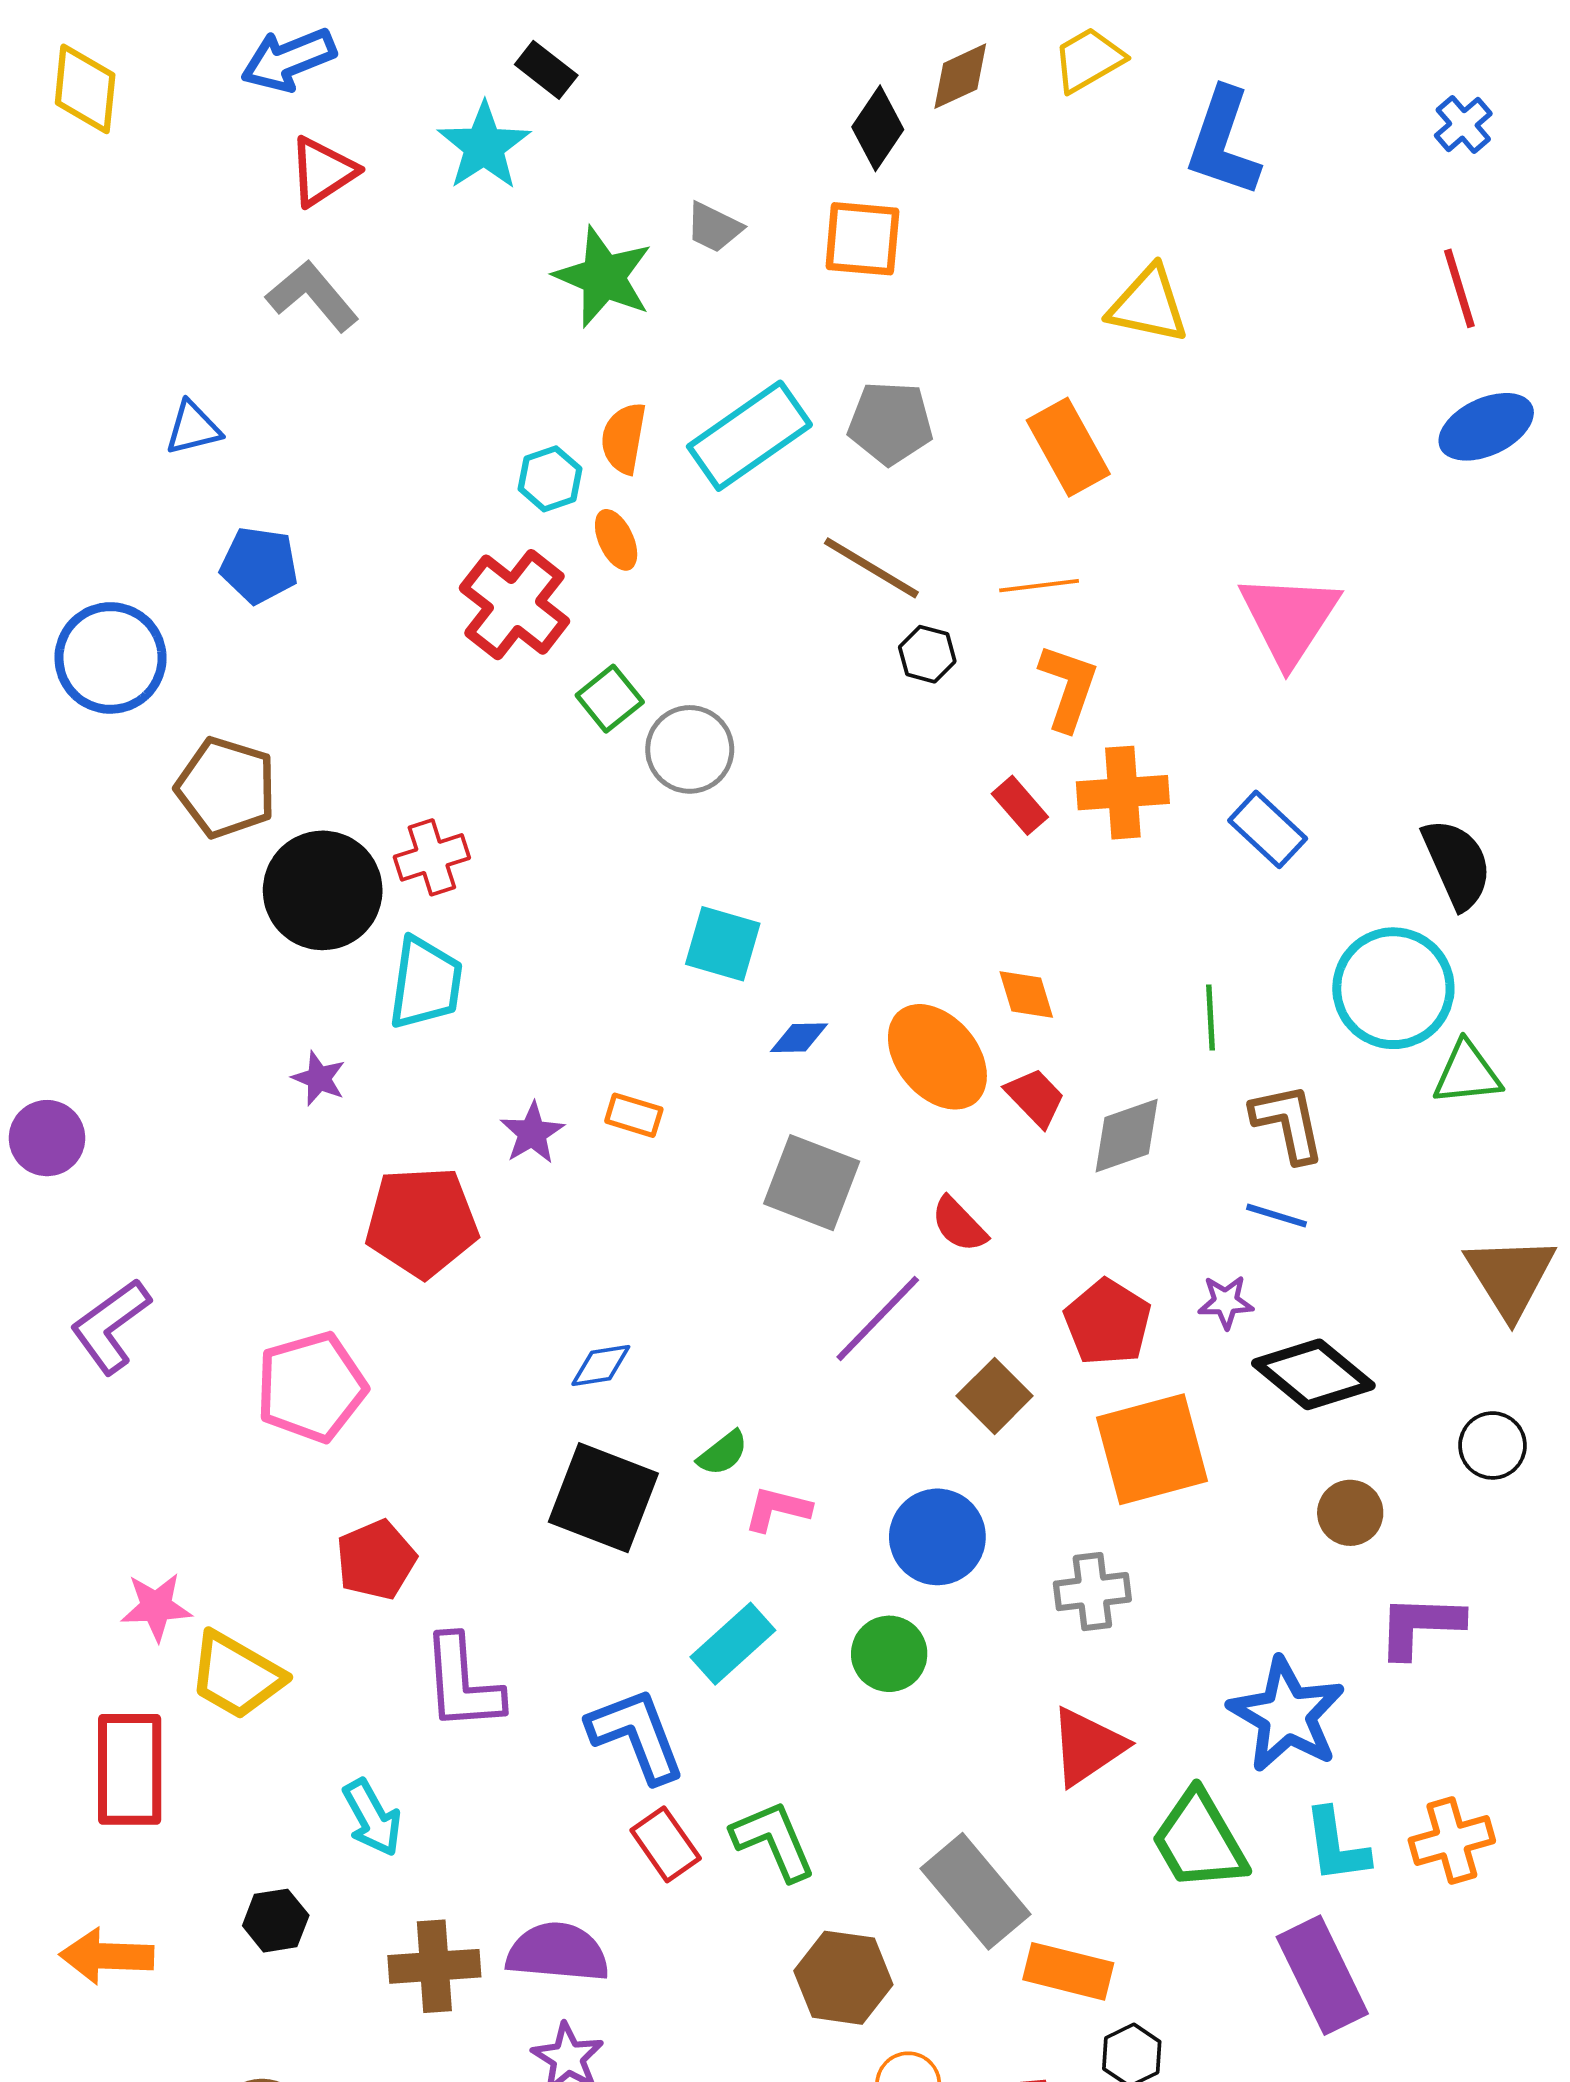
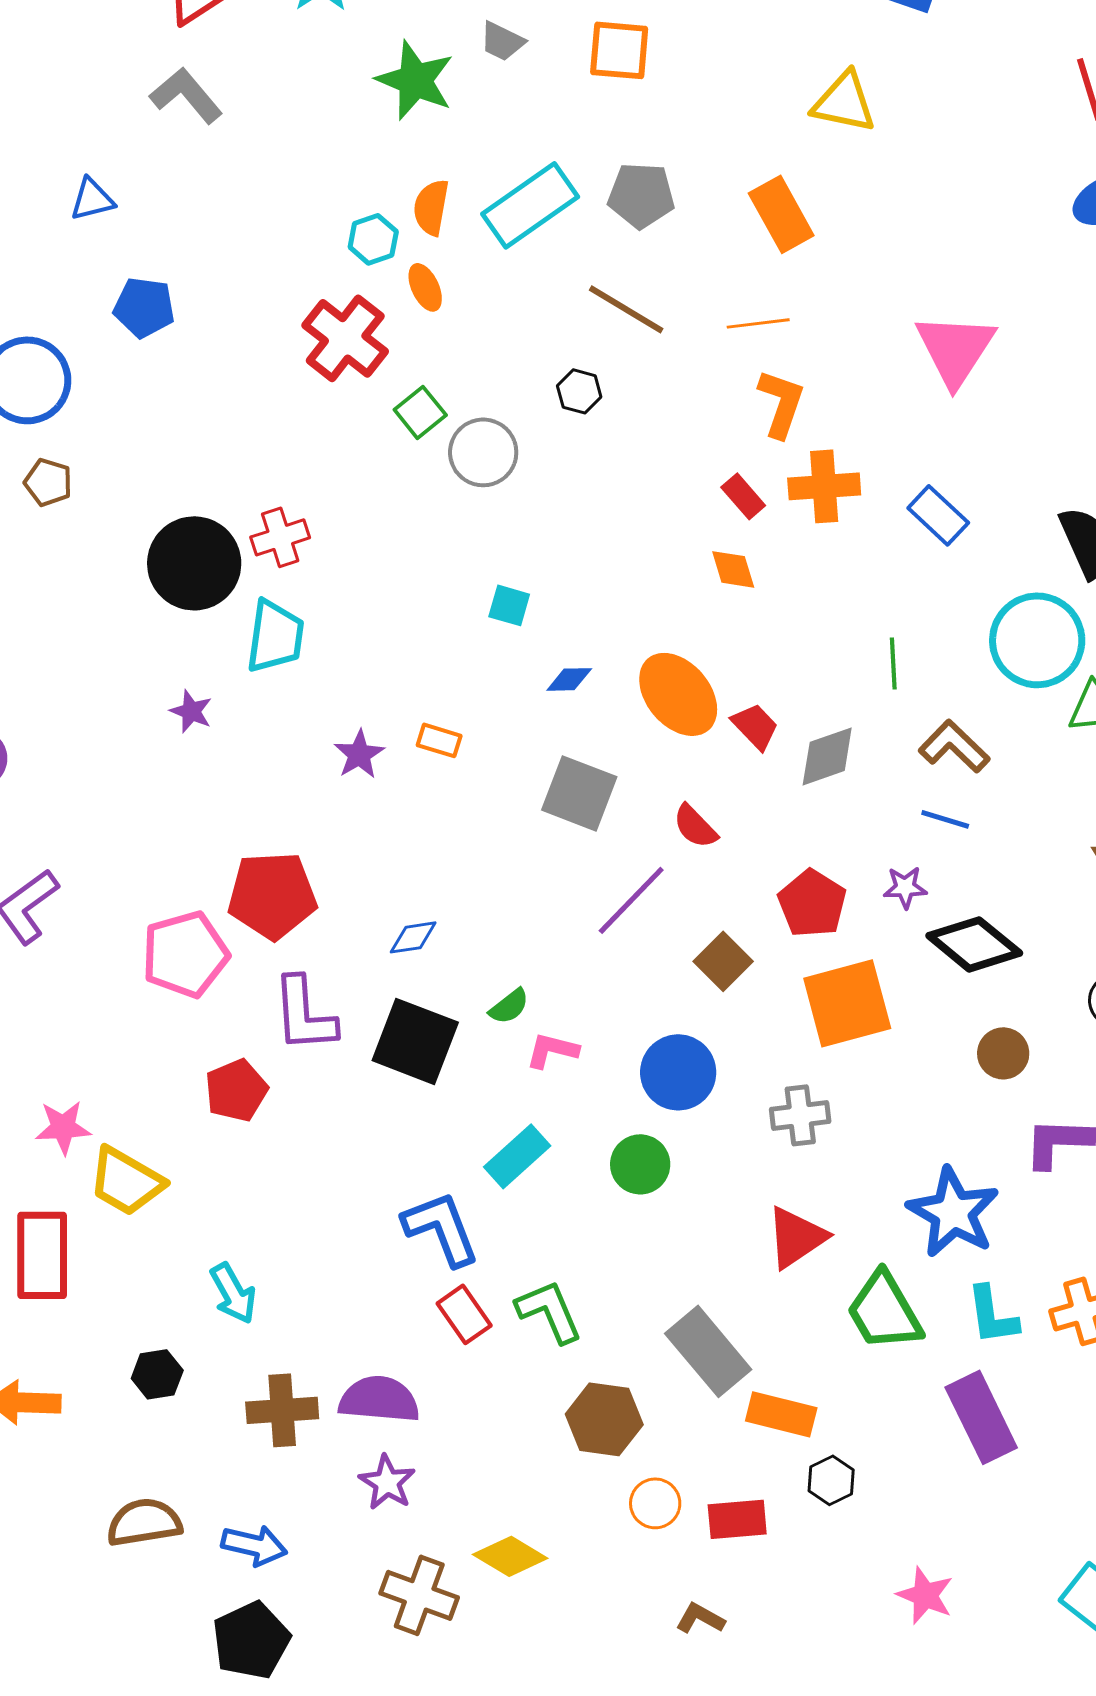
black hexagon: (927, 654) -> (579, 391), moved
brown pentagon: (226, 788) -> (48, 482), moved, size x0.6
cyan square: (723, 944) -> (509, 605), size x0.7
orange diamond: (1026, 995) -> (733, 569), moved
brown L-shape: (1288, 1123) -> (954, 746), turned -34
red pentagon: (422, 1222) -> (272, 895), moved
purple L-shape: (462, 1683) -> (304, 1014), moved

